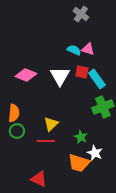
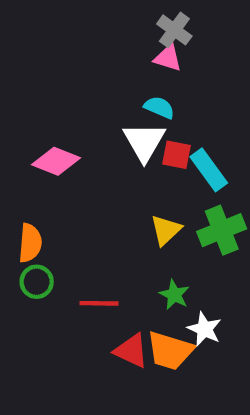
pink triangle: (88, 49) -> (168, 58), moved
white triangle: (60, 76) -> (144, 142), moved
yellow triangle: (51, 124) -> (166, 230), moved
red triangle: (39, 179) -> (131, 351), moved

